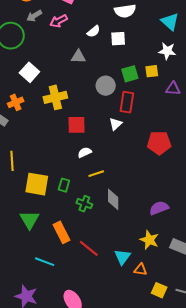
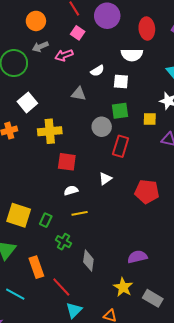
green square: (130, 74) -> (120, 111), moved
white triangle: (116, 124) -> (105, 179), moved
gray diamond: (113, 199) -> (88, 261), moved
cyan triangle: (123, 257) -> (74, 310), moved

